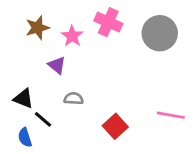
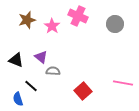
gray circle: (160, 33) -> (115, 24), size x0.7
purple triangle: (57, 65) -> (41, 57), moved
black triangle: (24, 99) -> (16, 60), moved

